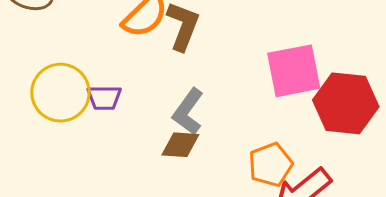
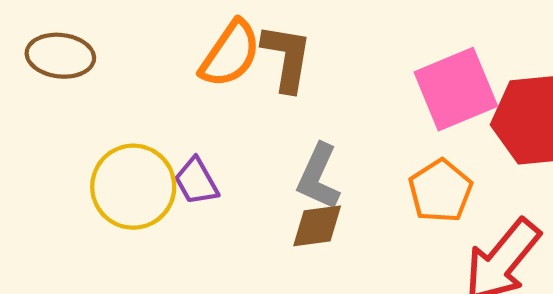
purple trapezoid: (104, 98) -> (196, 181), turned 72
orange pentagon: (271, 165) -> (440, 191), moved

